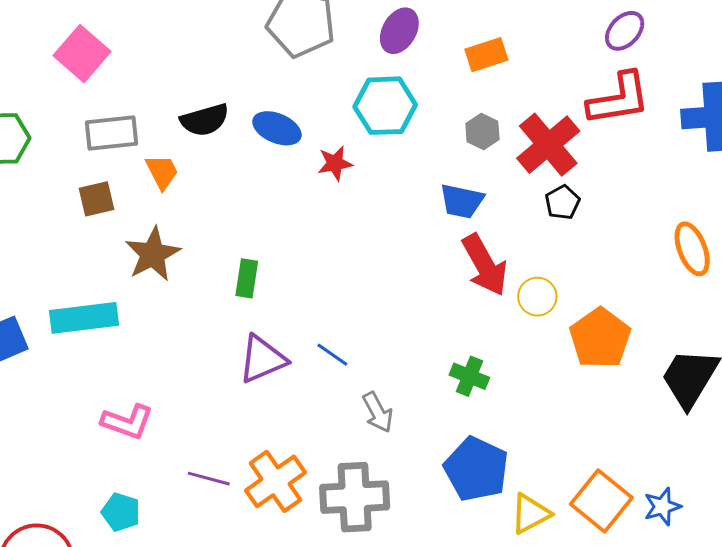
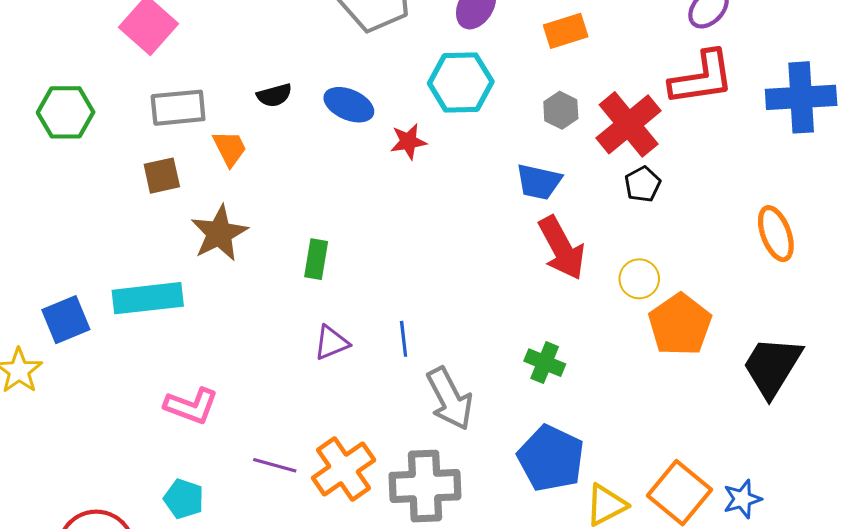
black semicircle: (205, 120) -> (274, 95), size x0.7
yellow circle: (537, 297) -> (639, 279), moved
blue line: (332, 355) -> (404, 339), turned 48
purple triangle: (262, 359) -> (331, 343), size x0.7
gray arrow: (378, 412) -> (450, 399), size x1.5

